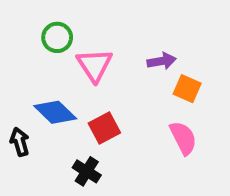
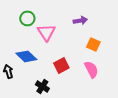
purple arrow: (162, 61) -> (80, 20), moved
red square: (104, 128) -> (61, 65), moved

